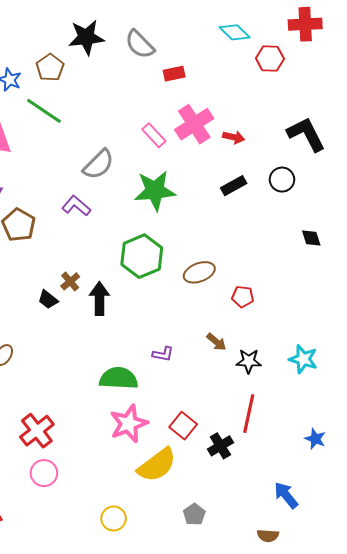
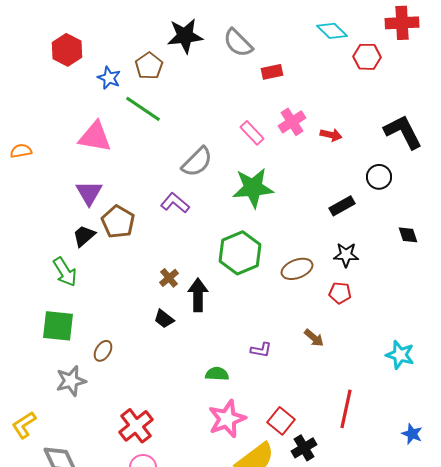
pink cross: (194, 124) -> (292, 122), size x0.7
black rectangle: (234, 186) -> (342, 206), moved
black trapezoid: (48, 300) -> (164, 319), moved
black star: (249, 361) -> (346, 255), moved
green semicircle: (119, 378) -> (217, 374), size x0.6
black cross: (220, 446) -> (304, 448), moved

